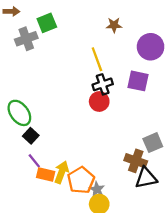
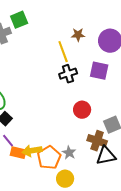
brown star: (114, 25) -> (78, 35), moved
red circle: (99, 101) -> (82, 110), moved
yellow arrow: (62, 172) -> (32, 151), turned -120
gray star: (97, 189) -> (69, 153), moved

